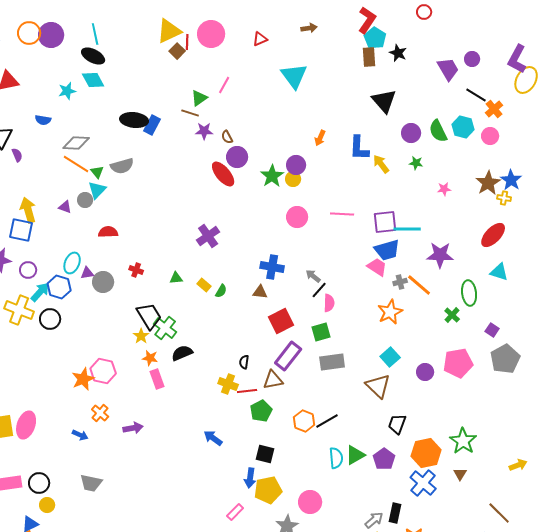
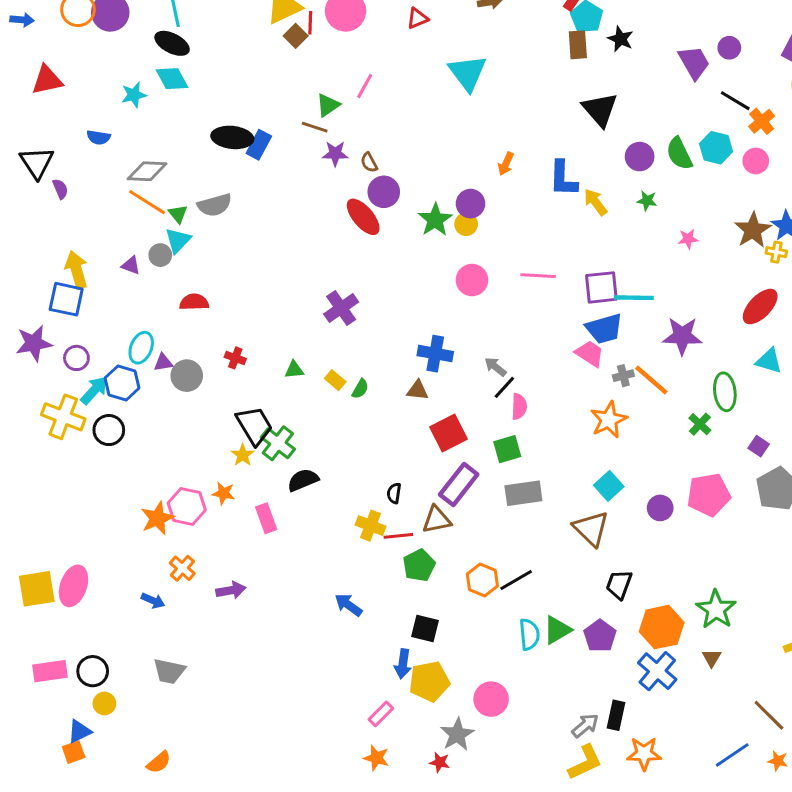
orange star: (150, 358) -> (223, 493), moved

